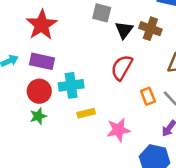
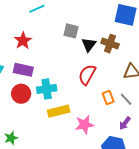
red star: (42, 25) -> (23, 41), size x0.7
yellow rectangle: (86, 113) -> (59, 111), size x1.5
green star: (38, 116) -> (11, 138), moved

